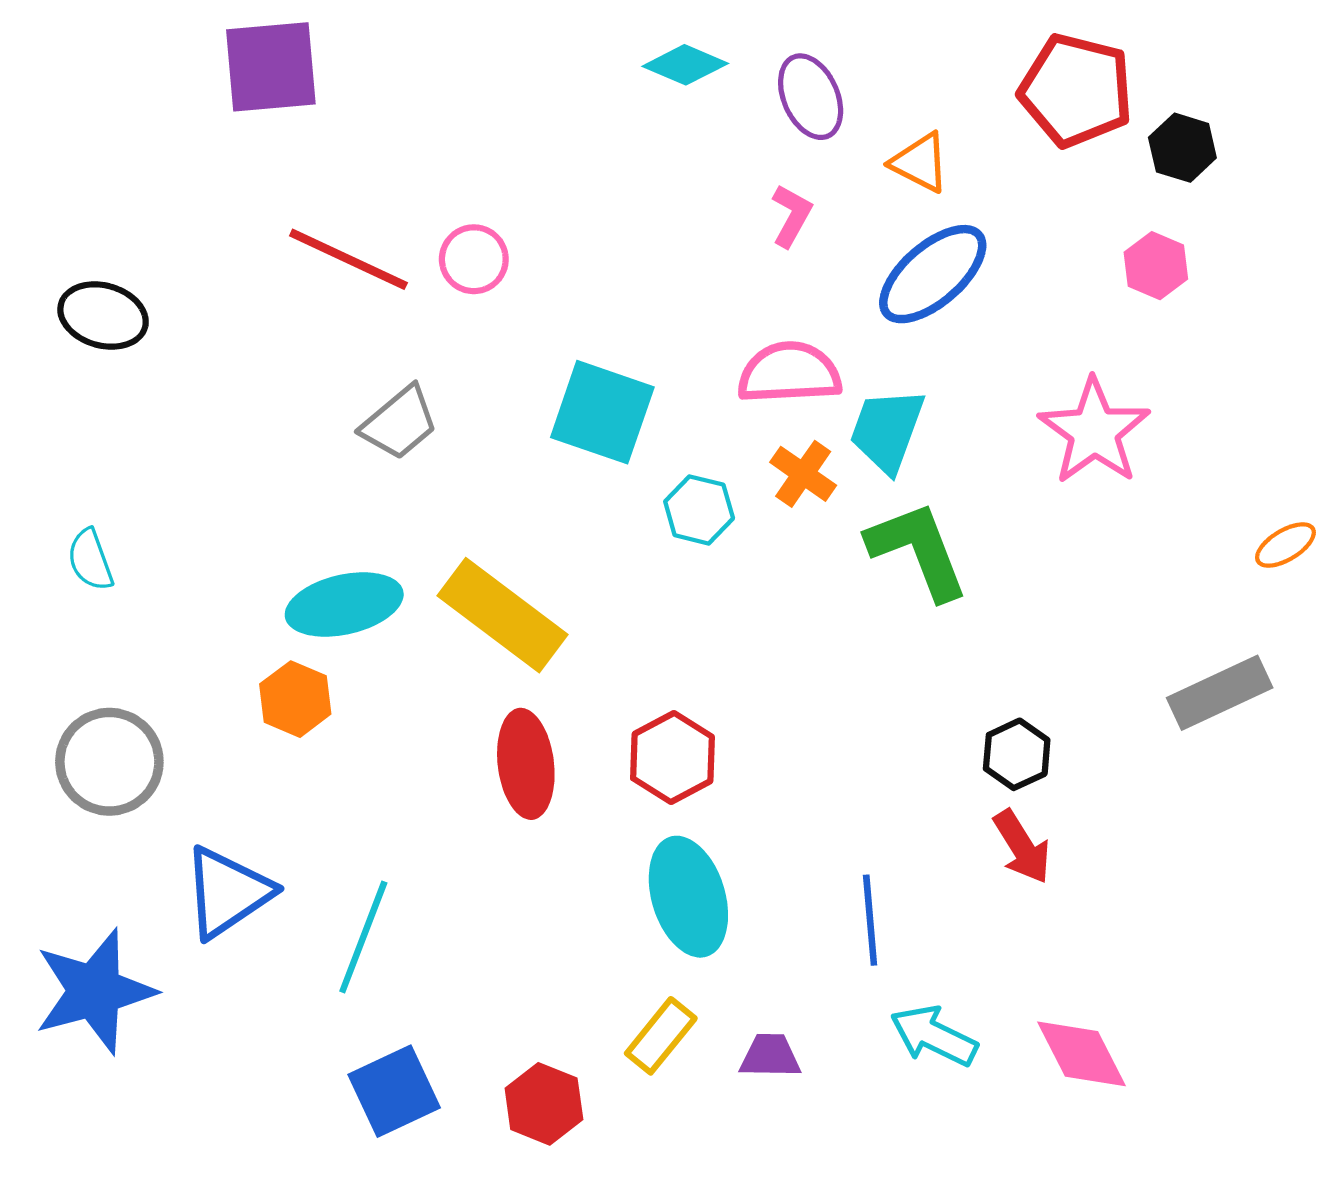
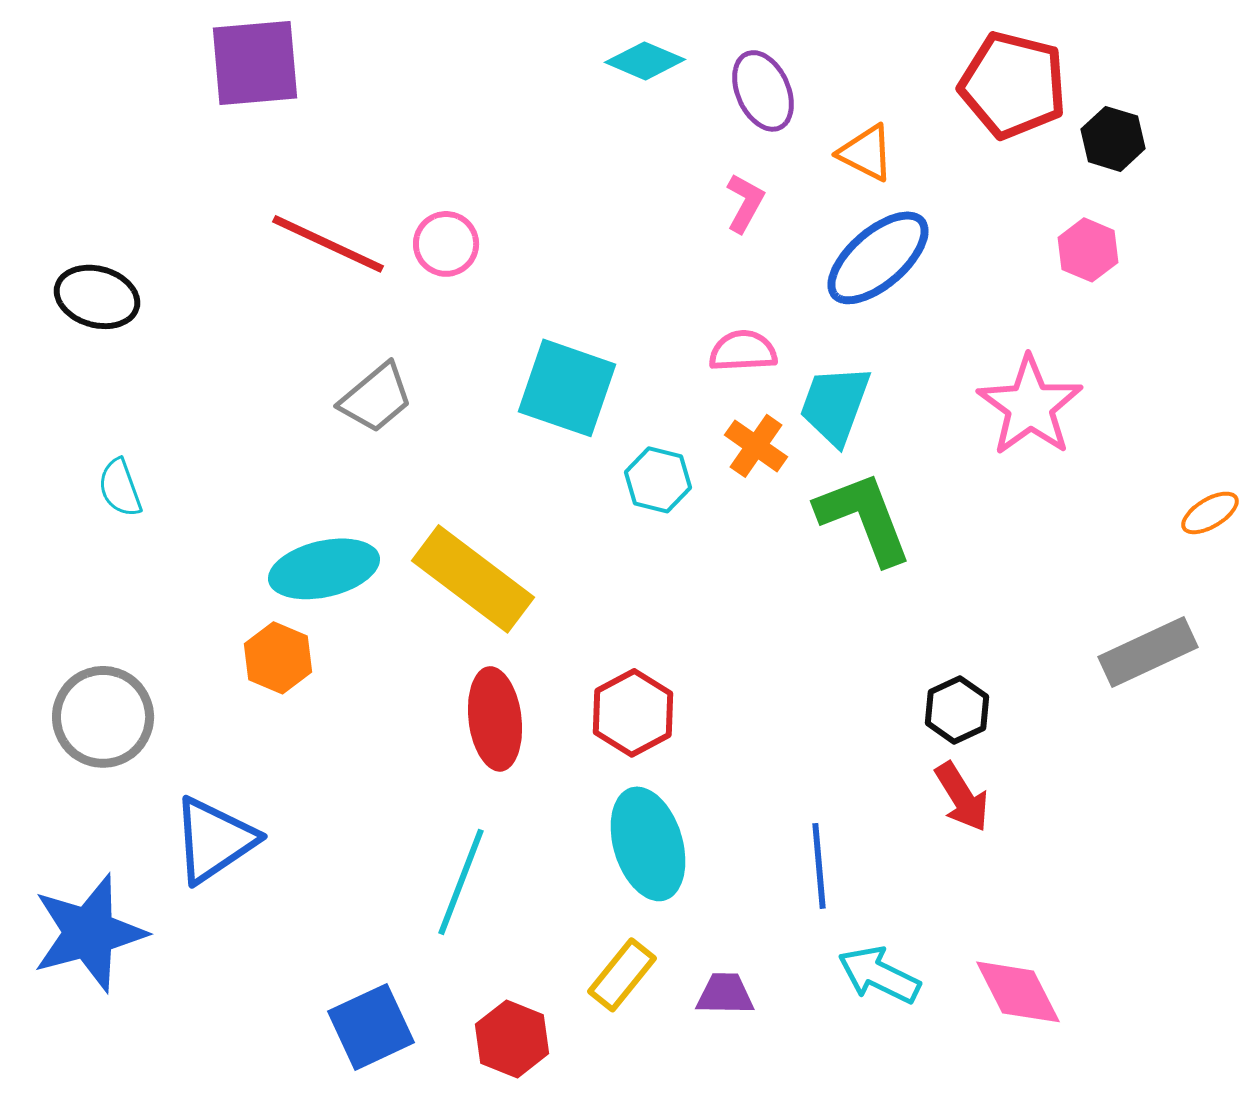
pink semicircle: (789, 373) -> (743, 351), size x0.7
cyan semicircle: (90, 560) -> (120, 488), moved
cyan line: (363, 937) -> (461, 882), moved

